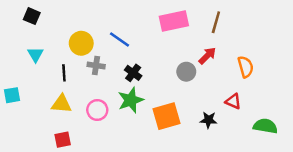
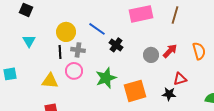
red arrow: (207, 56) -> (170, 51), moved
black line: (64, 73) -> (60, 52), moved
black cross: (133, 73) -> (116, 45), moved
red triangle: (233, 101) -> (180, 79), moved, turned -40
pink circle: (97, 110) -> (74, 71), moved

